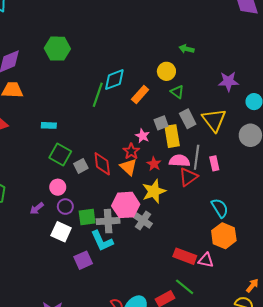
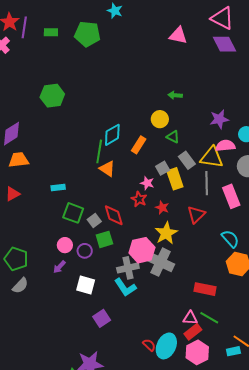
green hexagon: (57, 49) -> (52, 96), moved
yellow triangle: (214, 120) -> (212, 157), turned -35
gray line: (197, 157) -> (207, 183), moved
pink semicircle: (179, 161) -> (225, 146), moved
pink rectangle: (214, 163) -> (231, 196), moved, size x1.6
orange triangle: (128, 167) -> (107, 169), moved
pink circle: (58, 187) -> (65, 245), moved
purple circle: (65, 207) -> (85, 251), moved
green square: (87, 217) -> (104, 239), moved
gray cross: (143, 220) -> (161, 262), size x1.5
purple square: (83, 260) -> (102, 318), moved
pink triangle: (206, 260) -> (190, 318), moved

